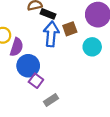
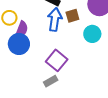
blue circle: (28, 66) -> (19, 44), moved
purple square: (36, 81) -> (57, 60), moved, size x1.5

